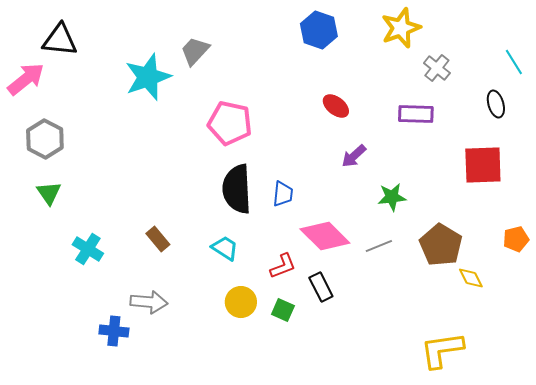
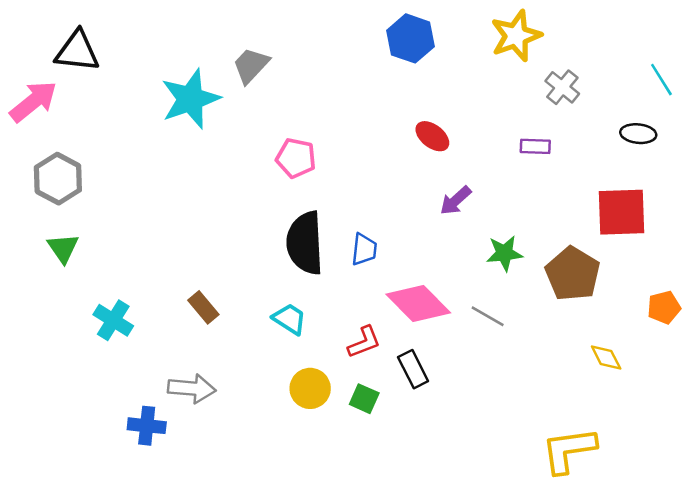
black ellipse: (496, 104) -> (638, 134), turned -68
purple rectangle: (416, 114) -> (535, 146), size x0.7
pink pentagon: (230, 123) -> (296, 158), size x0.7
brown pentagon: (441, 245) -> (573, 274), moved
gray line: (379, 246) -> (488, 316), turned 52

